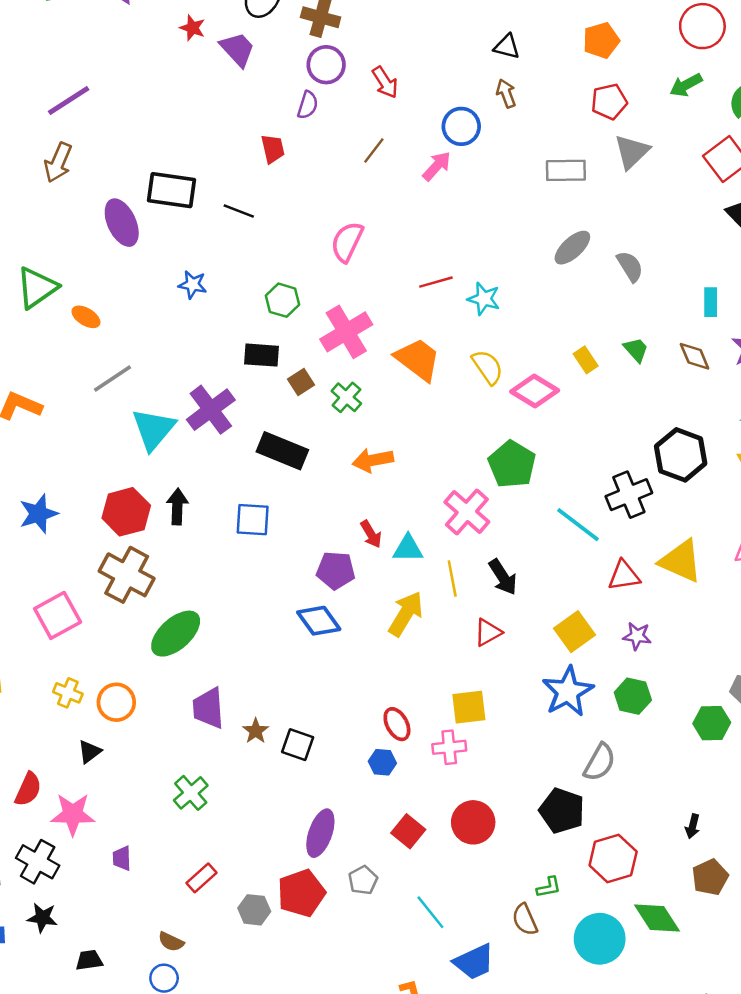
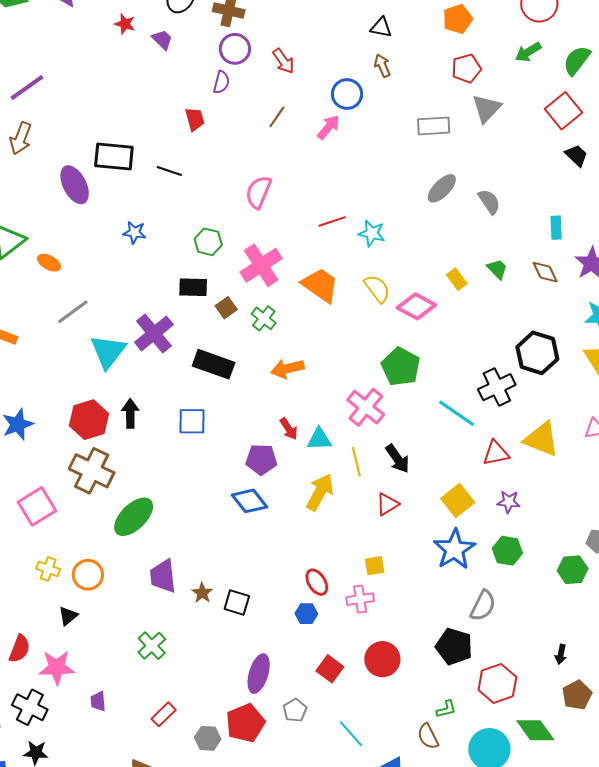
purple trapezoid: (237, 49) -> (162, 40), size x0.7
yellow square: (469, 707) -> (375, 566), size x0.7

